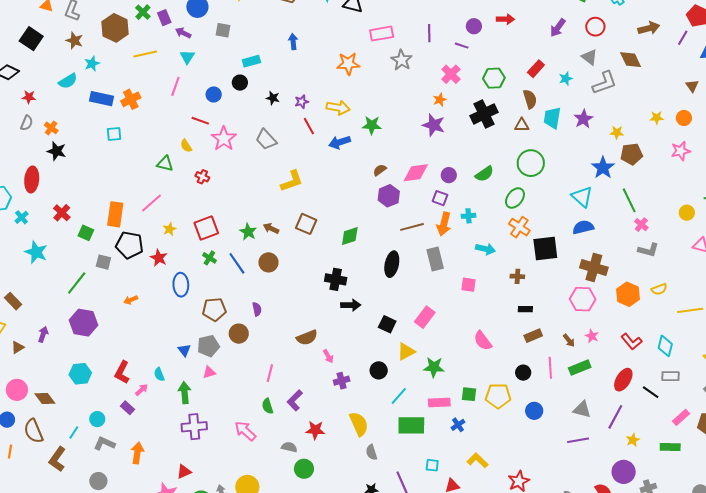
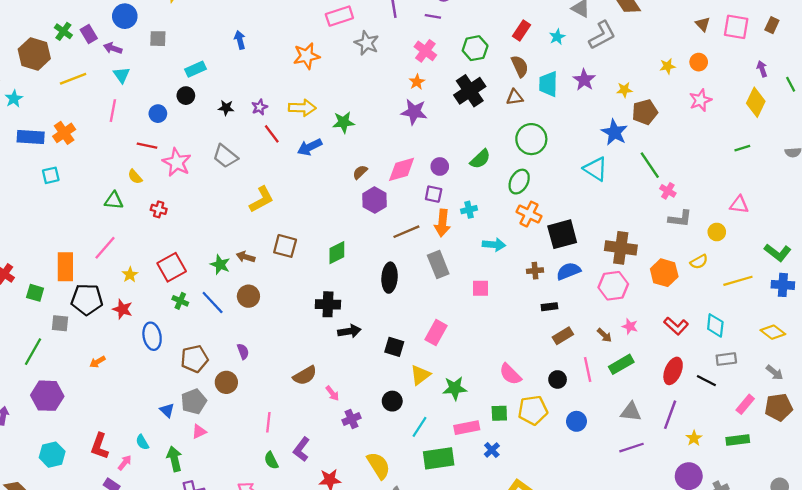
yellow circle: (687, 213) -> (717, 232), moved
blue semicircle: (583, 227) -> (568, 271), moved
pink semicircle: (483, 341) -> (510, 374), moved

